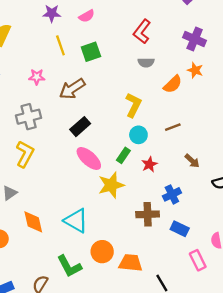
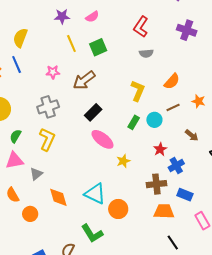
orange star: (195, 70) -> (199, 101), moved
orange semicircle: (173, 84) -> (172, 81), moved
cyan circle: (138, 135) -> (154, 120), moved
green rectangle: (123, 155) -> (134, 122), moved
red star: (149, 164) -> (160, 149), moved
yellow star: (111, 185) -> (123, 161), size x0.6
orange circle: (102, 252) -> (118, 209), moved
orange trapezoid: (131, 263) -> (164, 211), moved

